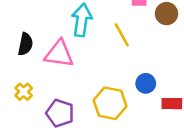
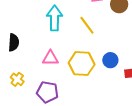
pink triangle: (59, 54) -> (50, 58), moved, size x0.7
yellow hexagon: (110, 103) -> (82, 64), moved

